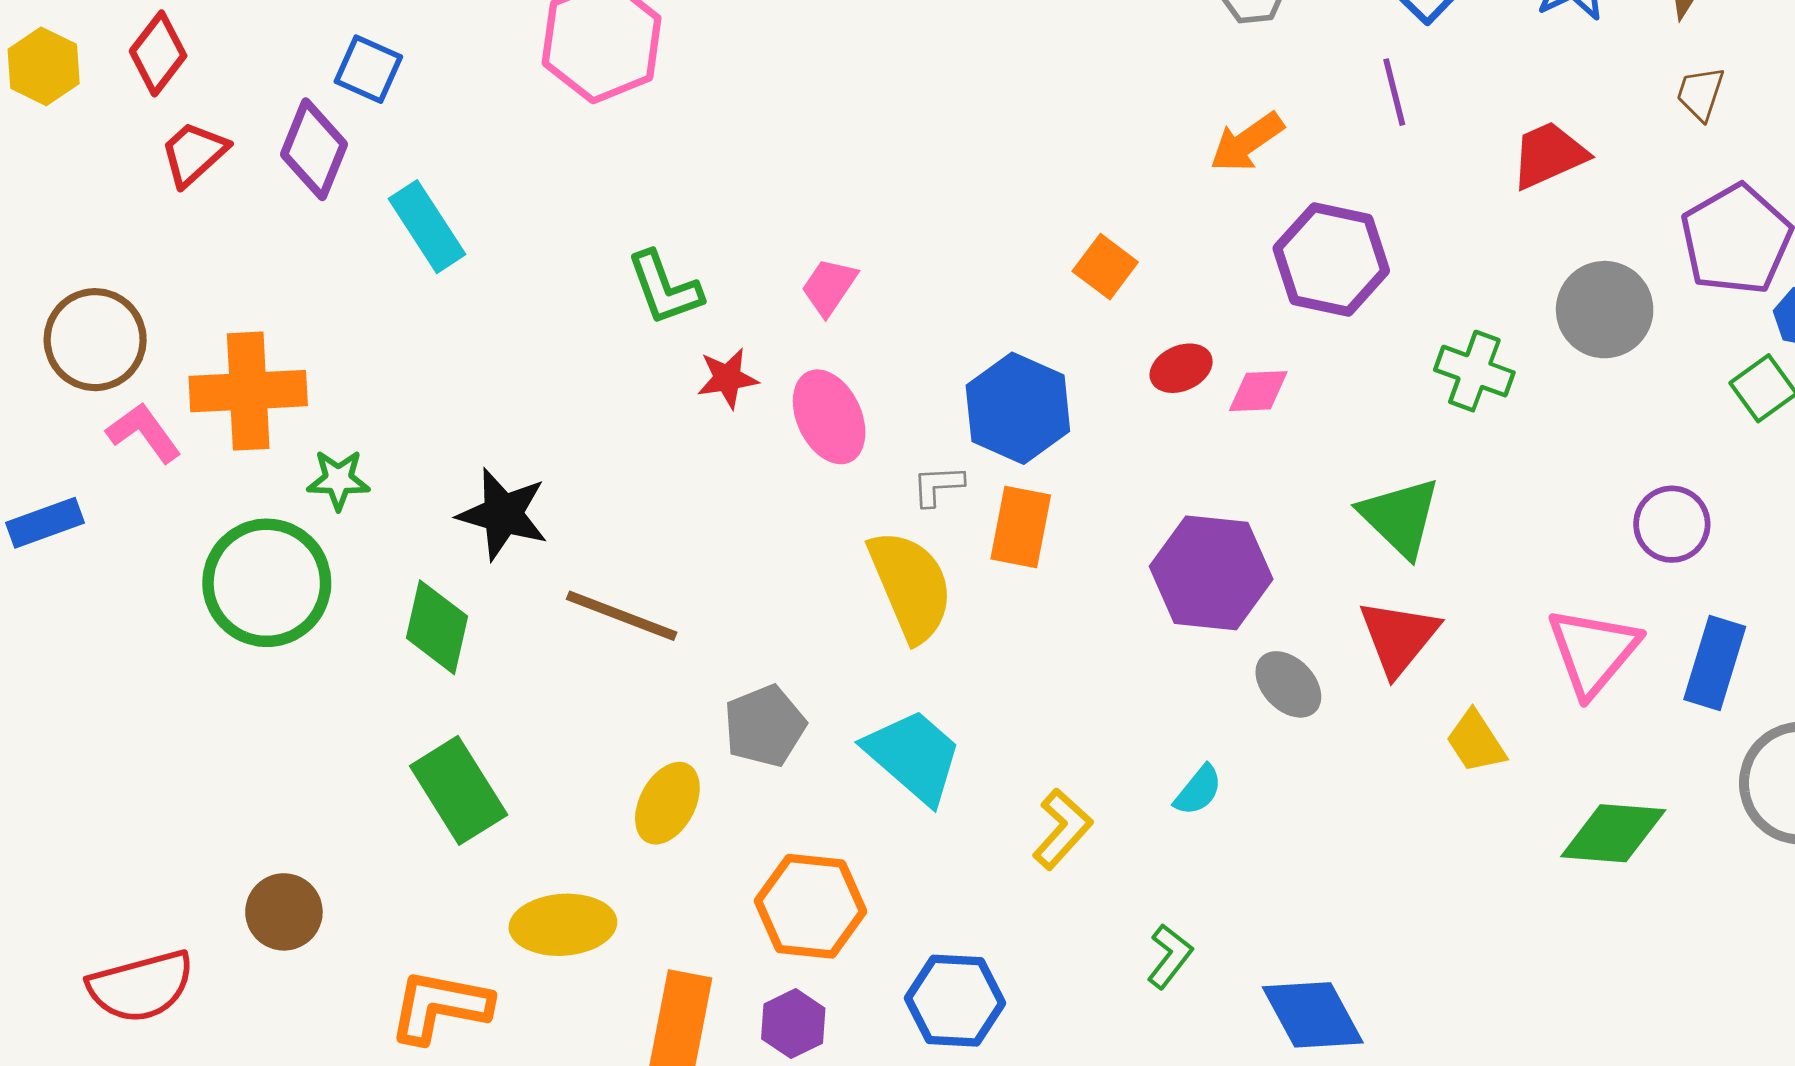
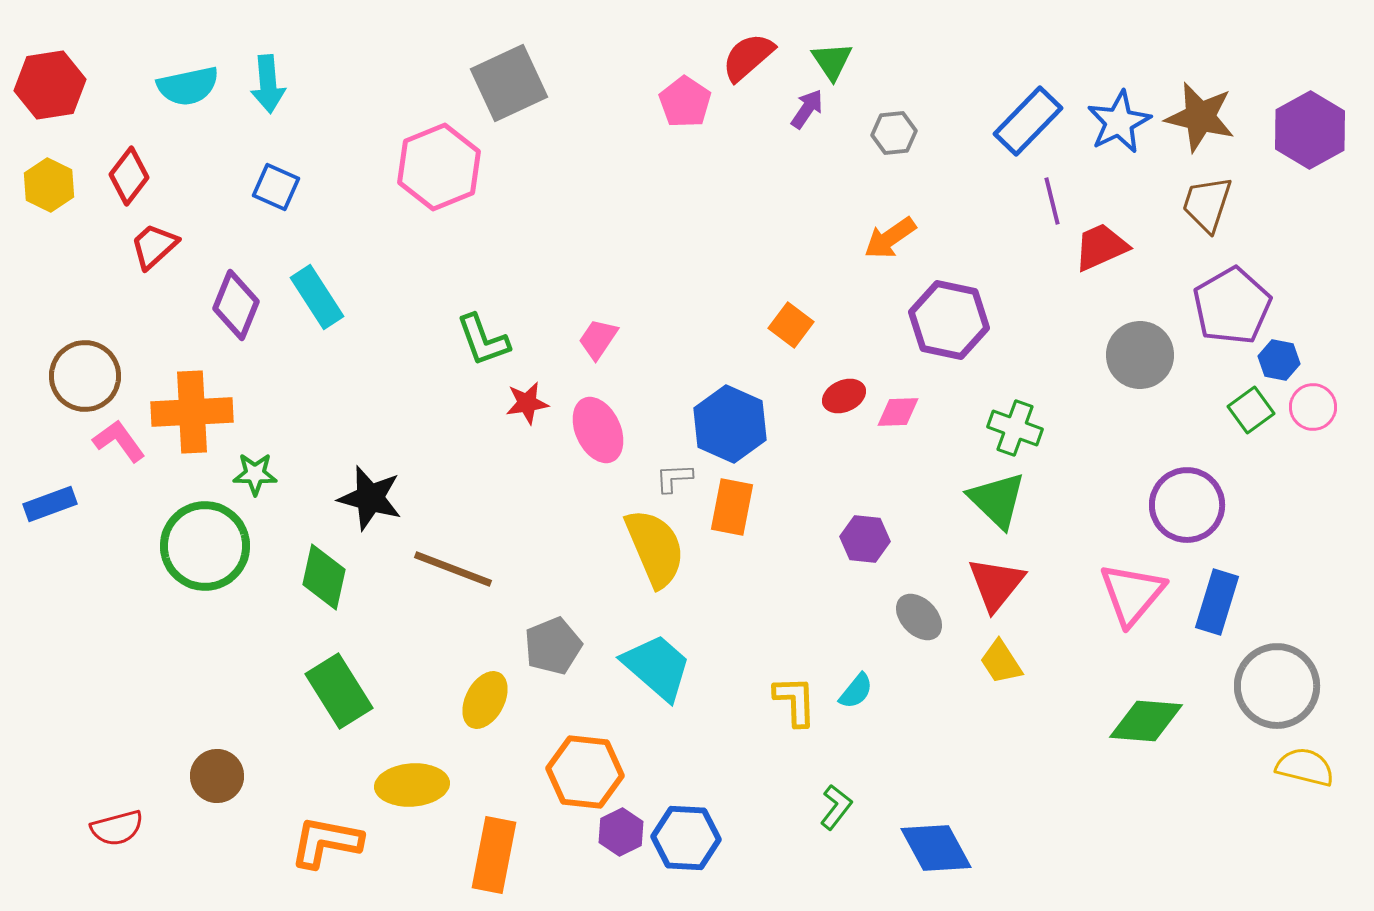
purple line: (1394, 92) -> (1052, 201), moved
brown trapezoid: (1700, 94) -> (1207, 204), size x1.5
purple diamond: (314, 149) -> (236, 305), moved
green cross: (1474, 371) -> (1015, 428), moved
purple circle: (1672, 524) -> (1187, 505), size x1.4
purple hexagon: (1211, 573) -> (865, 539), size x0.6
yellow trapezoid: (1476, 742) -> (1001, 662), moved
yellow L-shape: (1062, 829) -> (795, 701), moved, turned -44
red semicircle: (141, 986) -> (117, 828), size x0.7
purple hexagon: (793, 1024) -> (621, 832), moved

